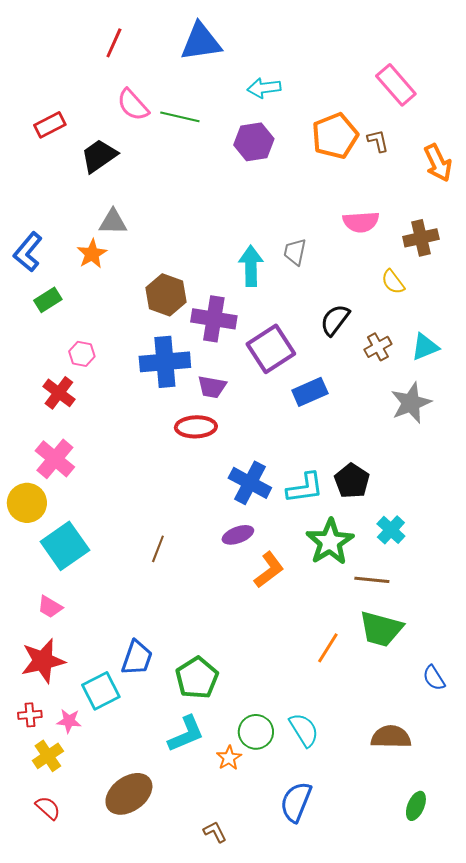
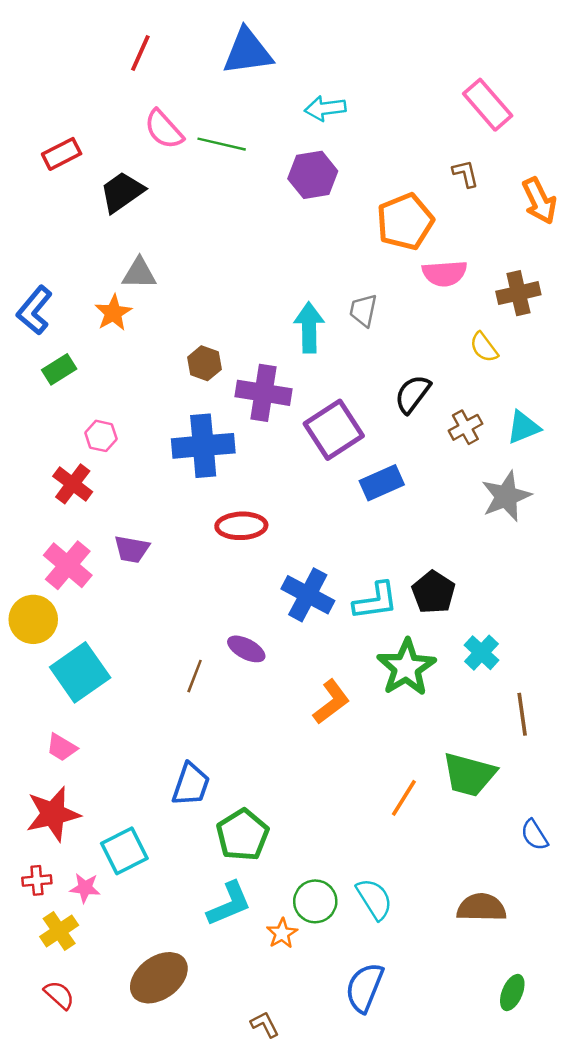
orange pentagon: (335, 136) -> (405, 222), moved
brown hexagon: (166, 295) -> (204, 363), size x0.7
purple trapezoid: (212, 387) -> (132, 549), moved
purple ellipse: (238, 535) -> (246, 649), moved, turned 48
brown line: (372, 580) -> (522, 714), moved, turned 76
blue trapezoid: (137, 658) -> (191, 784), moved

